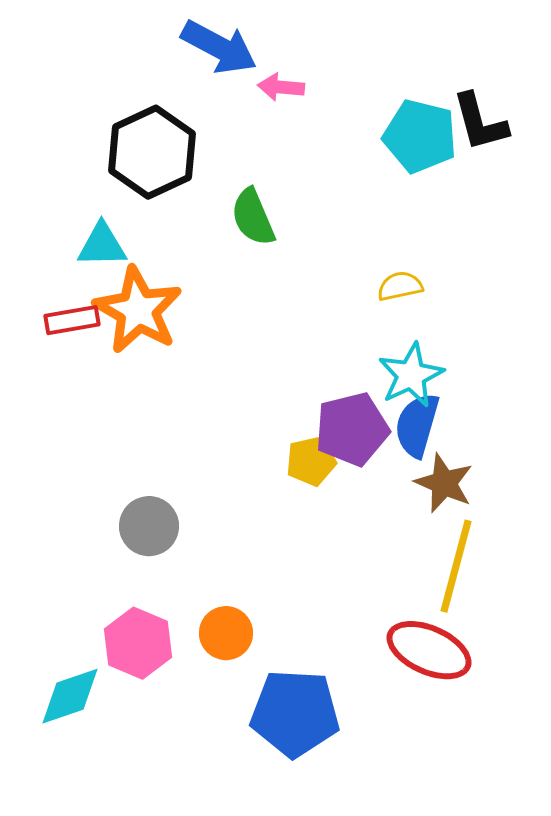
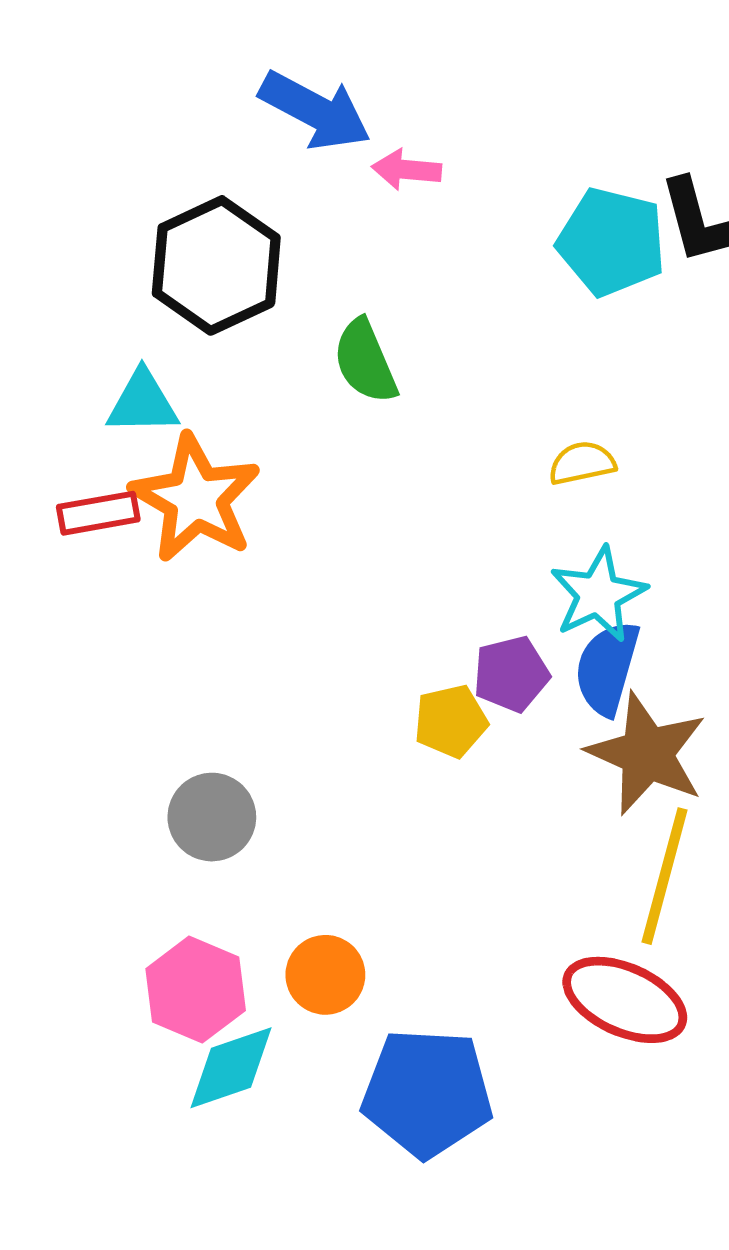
purple pentagon: (352, 429) -> (511, 674), size x0.7
brown star: (444, 483) -> (647, 754), size x1.4
cyan diamond: (70, 696) -> (231, 1068), moved

